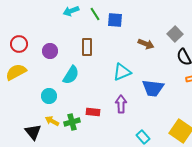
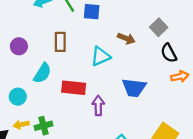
cyan triangle: (122, 72) -> (101, 56), moved
red rectangle: (93, 112) -> (74, 88), moved, size x1.5
yellow arrow: (52, 121) -> (21, 125), turned -40

